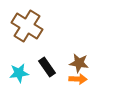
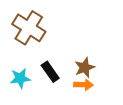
brown star: (79, 63) -> (85, 68), turned -30

